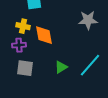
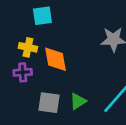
gray square: (25, 68) -> (49, 103), moved

